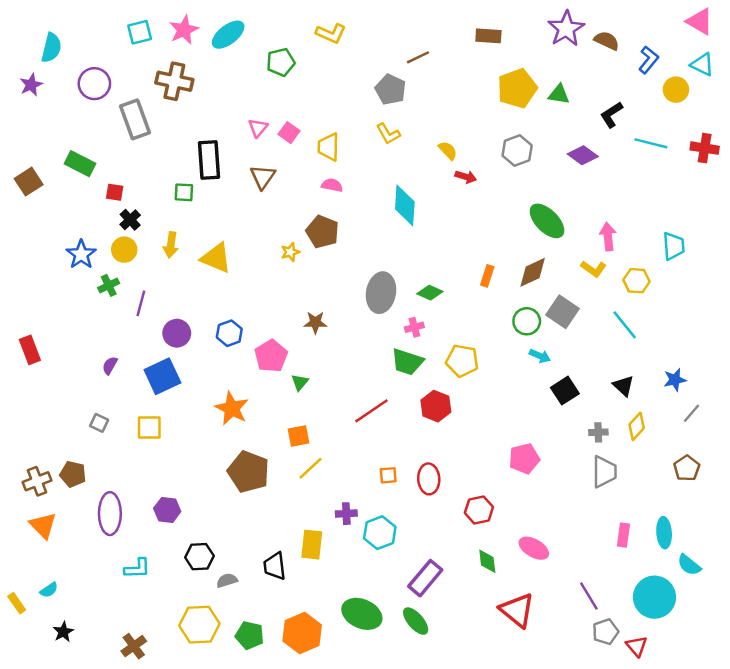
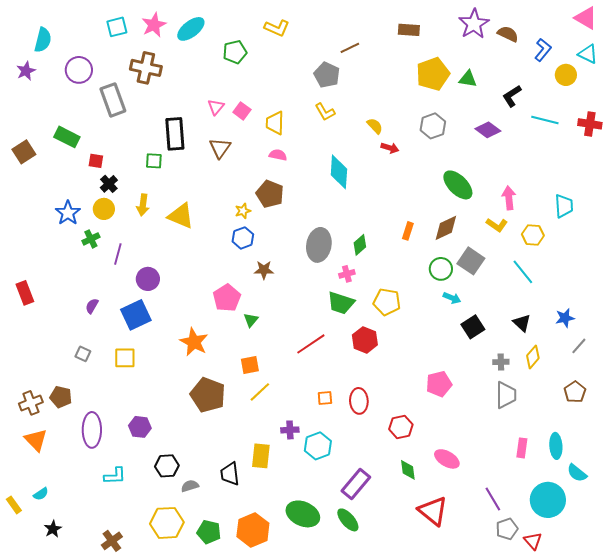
green diamond: (430, 293) -> (360, 245), turned -65
blue hexagon: (229, 333) -> (243, 238), moved

